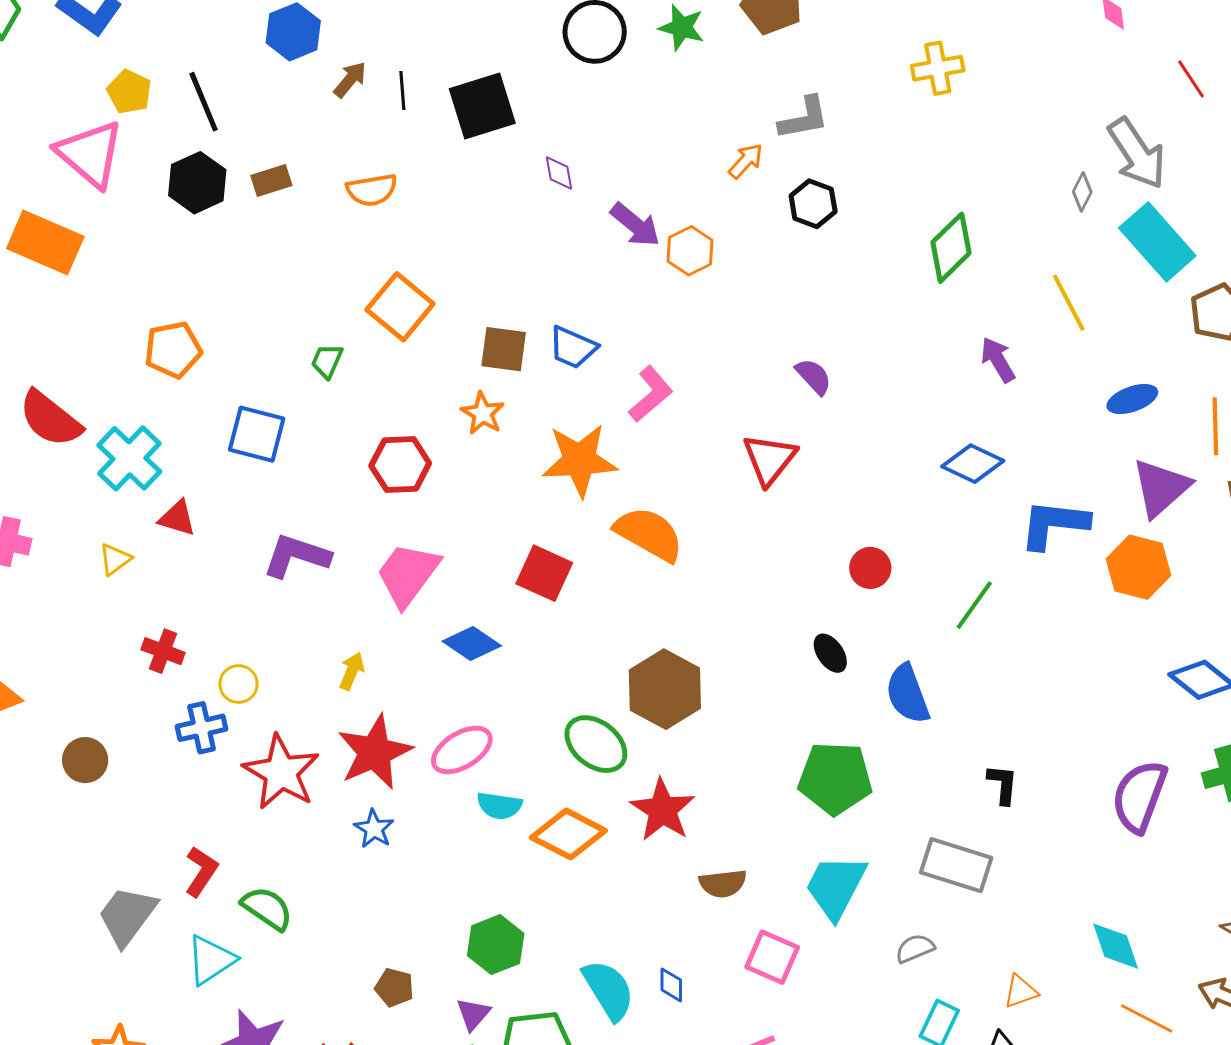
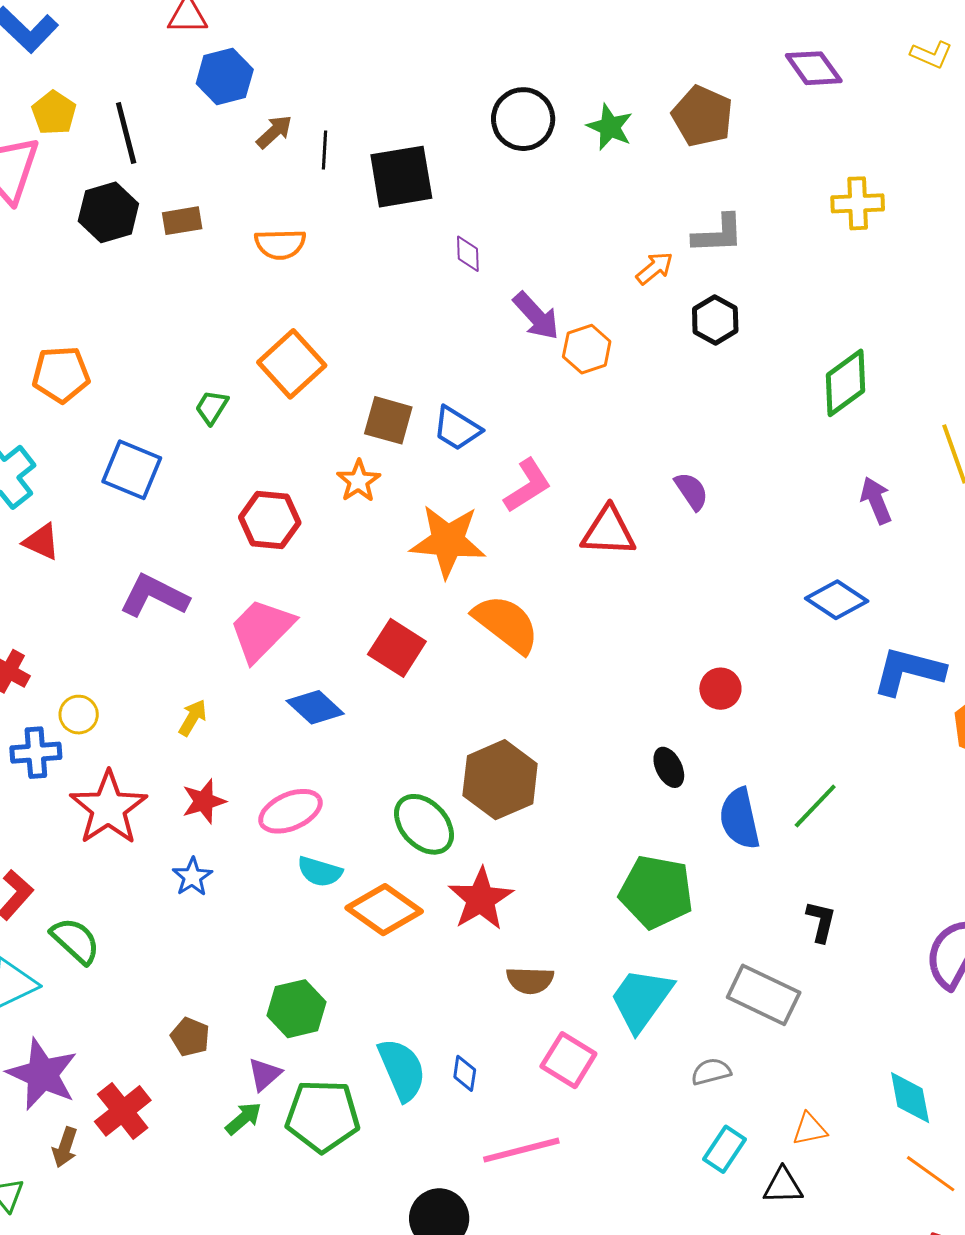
red triangle: (769, 459) -> (608, 531), moved, turned 46
green line: (974, 605) -> (815, 806), moved
red star: (375, 752) -> (204, 801), size x0.6

